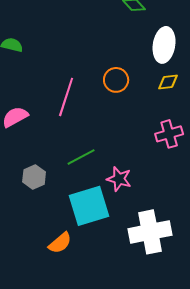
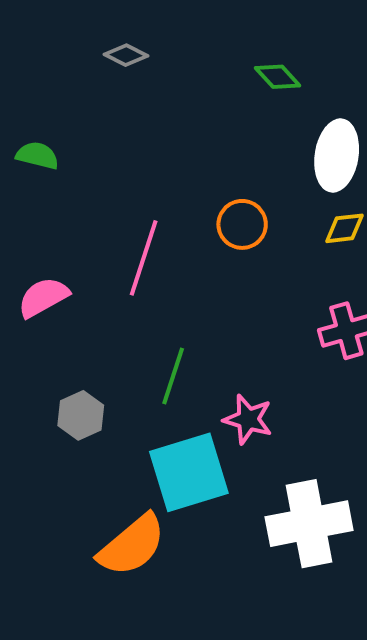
green line: (81, 157) -> (173, 376), turned -44
orange semicircle: (60, 243) -> (132, 545), size x1.5

